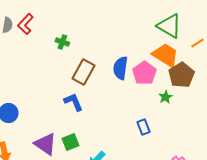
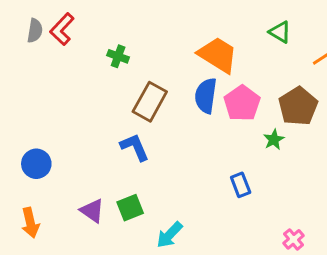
green triangle: (169, 26) -> (280, 32), size x0.6
orange trapezoid: (165, 55) -> (218, 55), moved
purple triangle: (45, 144) -> (92, 211), size x0.7

